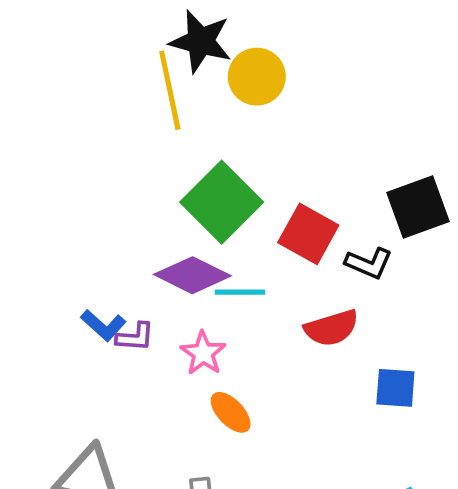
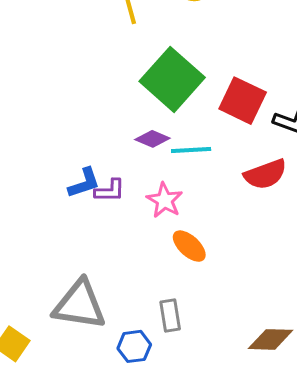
purple diamond: (192, 275) -> (152, 139), size x0.6
blue L-shape: (103, 325) -> (84, 183), turned -57

